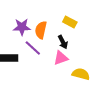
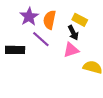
yellow rectangle: (70, 22) -> (80, 20), moved
purple star: (22, 27) -> (29, 17), turned -30

